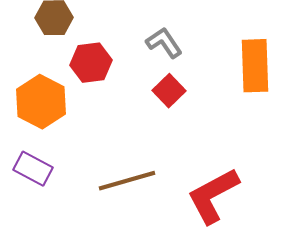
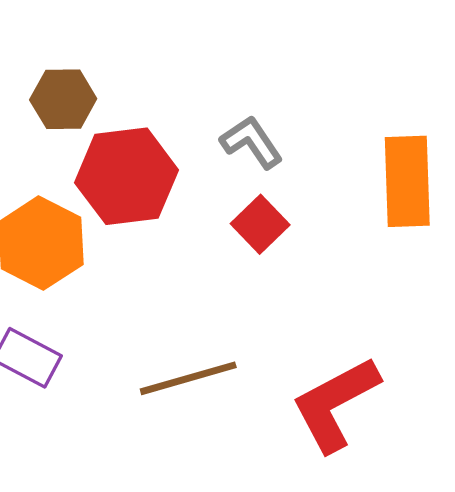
red hexagon: (91, 63) -> (127, 176), size x1.4

